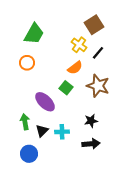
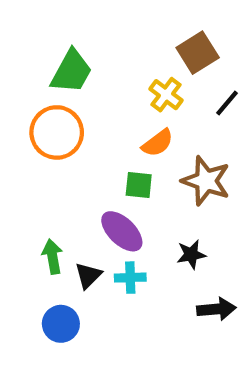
black line: (98, 53) -> (227, 103), moved
orange circle: (27, 63) -> (57, 132), size x1.6
green square: (66, 88) -> (139, 185), turned -32
purple ellipse: (45, 102) -> (122, 231), moved
black arrow: (91, 144) -> (216, 309), moved

